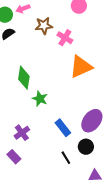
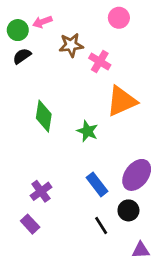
green star: (40, 99) -> (87, 131), moved

